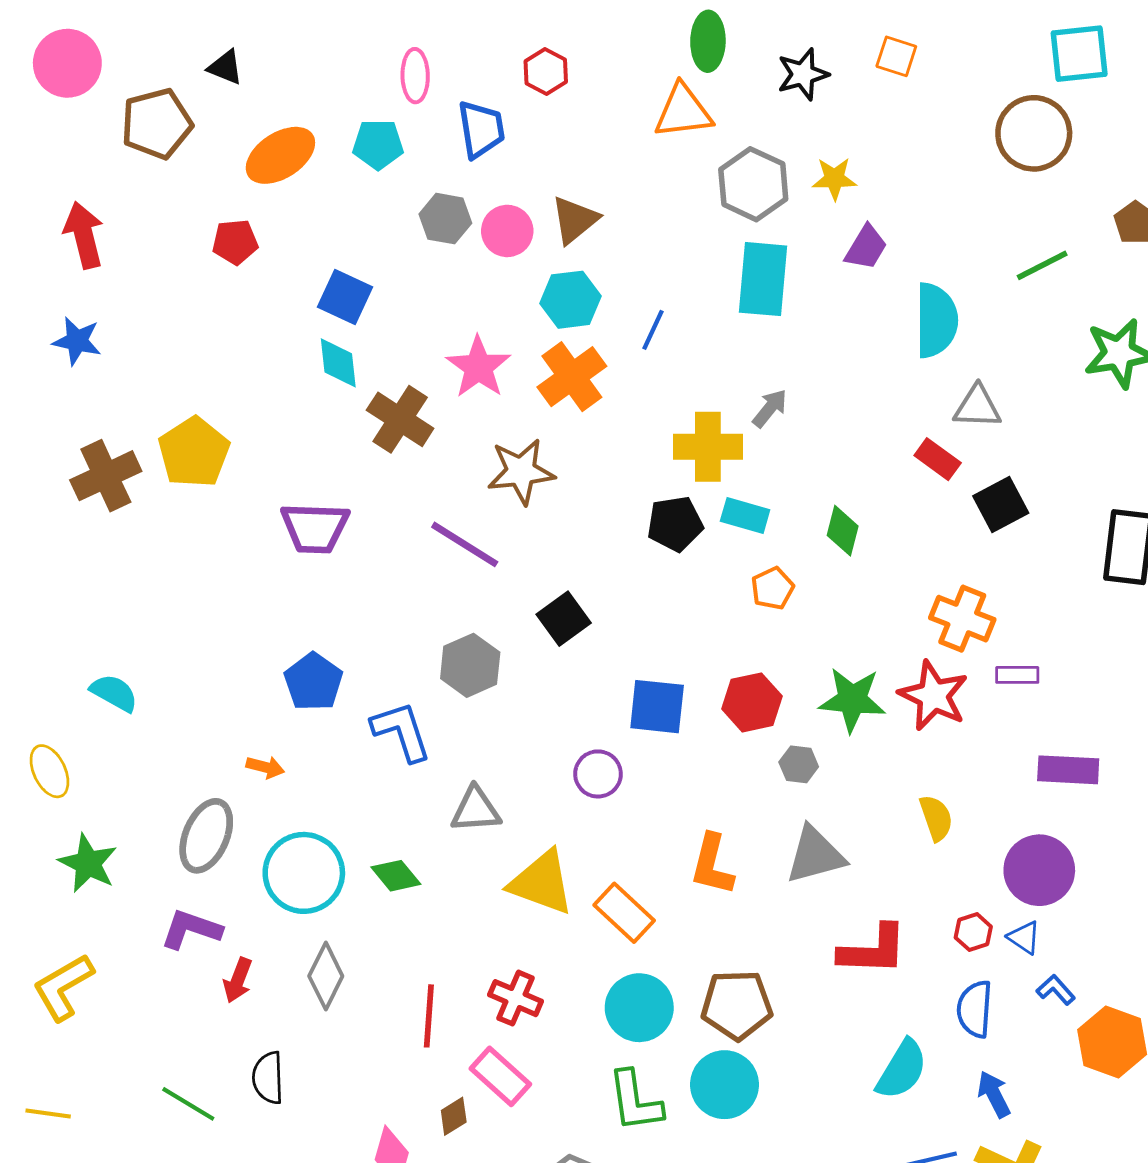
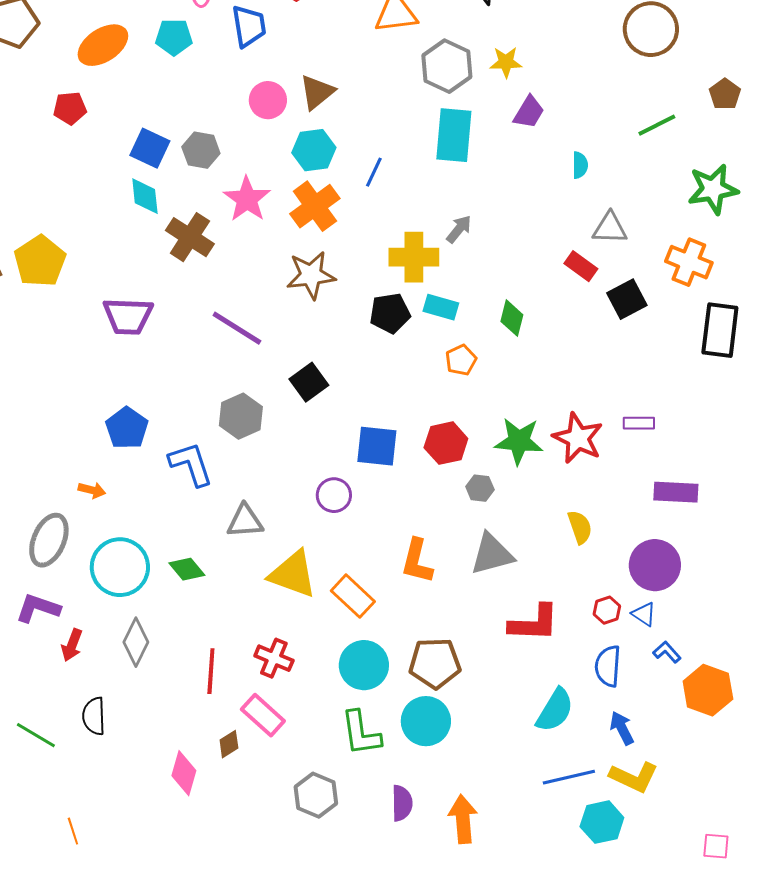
gray hexagon: (445, 219) -> (201, 150), moved
cyan semicircle: (936, 320) -> (580, 165), size x0.5
brown star: (521, 472) -> (311, 275), moved
orange cross: (962, 619) -> (689, 262), moved

